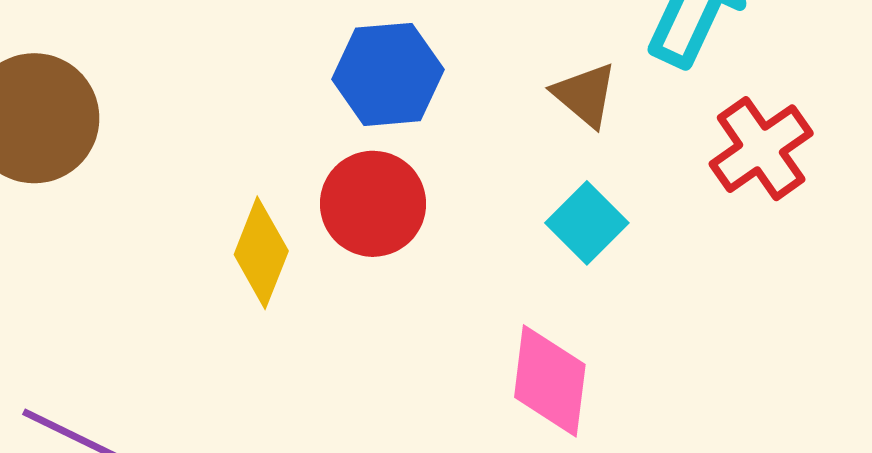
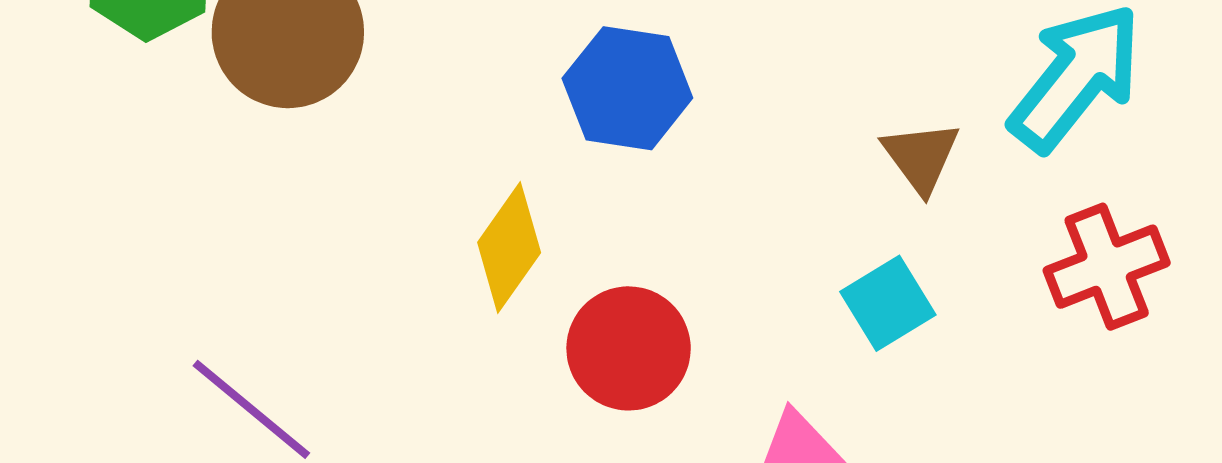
blue hexagon: (388, 74) -> (627, 88), moved
red circle: (373, 204) -> (629, 348), moved

